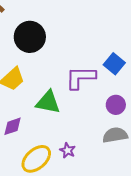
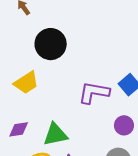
green triangle: (48, 102) -> (55, 134), moved, turned -32

